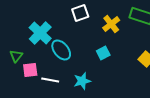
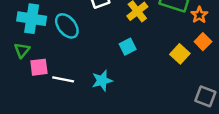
cyan cross: (40, 33) -> (32, 19), moved, turned -35
cyan ellipse: (61, 50) -> (67, 26), moved

